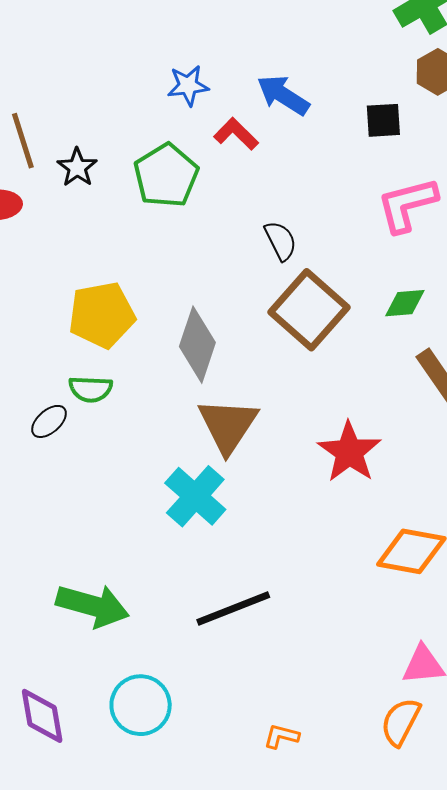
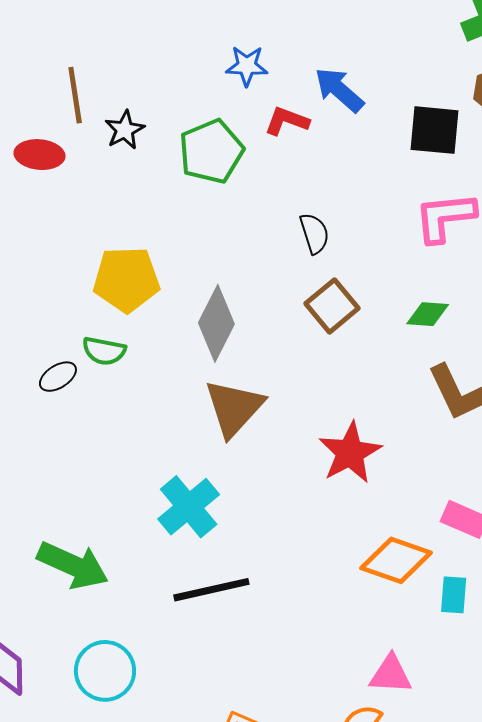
black square: (383, 120) -> (434, 130), size x1.4
red L-shape: (236, 134) -> (287, 121), turned -33
brown square: (309, 310) -> (332, 306), size x0.7
cyan cross: (195, 496) -> (189, 507), moved

